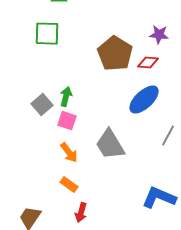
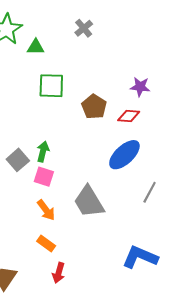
green square: (47, 34) -> (51, 86), moved
brown pentagon: (115, 54) -> (94, 107), size x0.7

